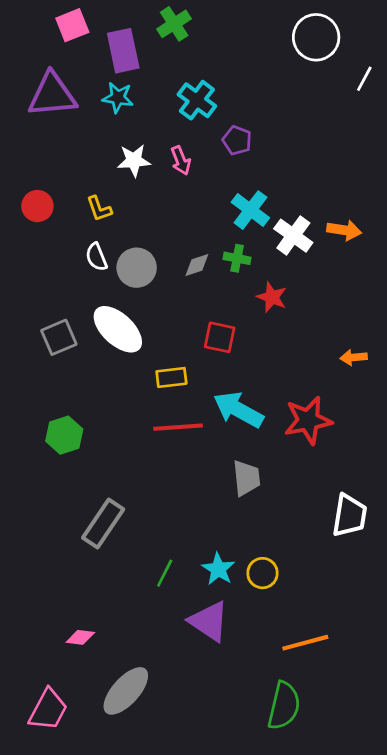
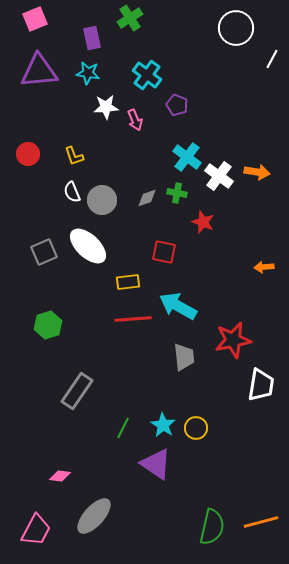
pink square: (72, 25) -> (35, 19), moved
purple rectangle: (123, 51) -> (92, 38), size x0.7
white star: (134, 161) -> (106, 107), moved
red star: (308, 420) -> (233, 340), moved
orange line: (305, 643) -> (261, 522), moved

